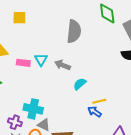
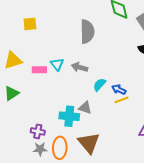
cyan cross: (33, 109) -> (69, 116), moved
blue arrow: (95, 112) -> (119, 90), moved
gray triangle: (44, 125) -> (85, 108), moved

